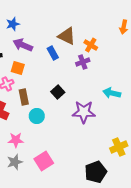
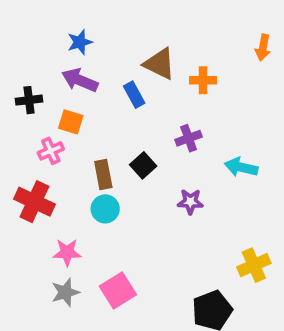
blue star: (13, 24) -> (80, 42), moved
orange cross: (91, 45) -> (203, 80), turned -32
purple cross: (83, 62) -> (189, 138), moved
brown rectangle: (24, 97) -> (103, 174), moved
purple star: (84, 112) -> (190, 202), size x0.6

